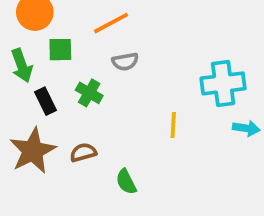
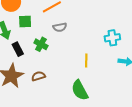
cyan cross: (223, 83) -> (112, 38), size x0.7
green semicircle: (126, 182) -> (80, 90), moved, size x1.5

